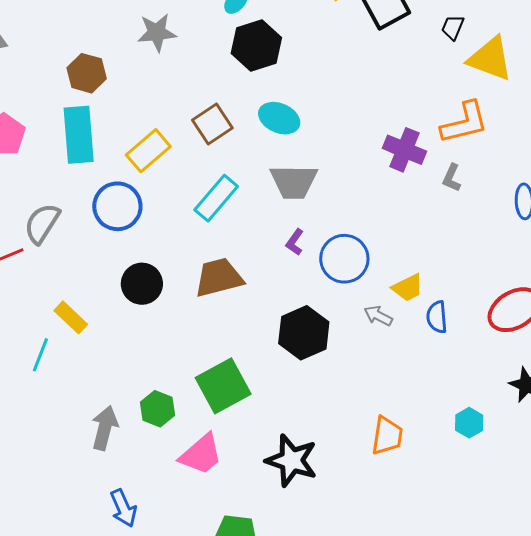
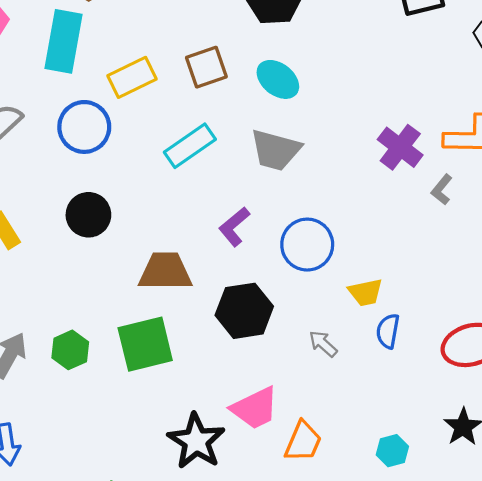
purple L-shape: (295, 242) -> (234, 227), moved, size x1.4
brown trapezoid: (219, 278) -> (165, 271), moved
gray arrow: (378, 316) -> (323, 344), moved
pink trapezoid: (201, 454) -> (255, 408), moved

